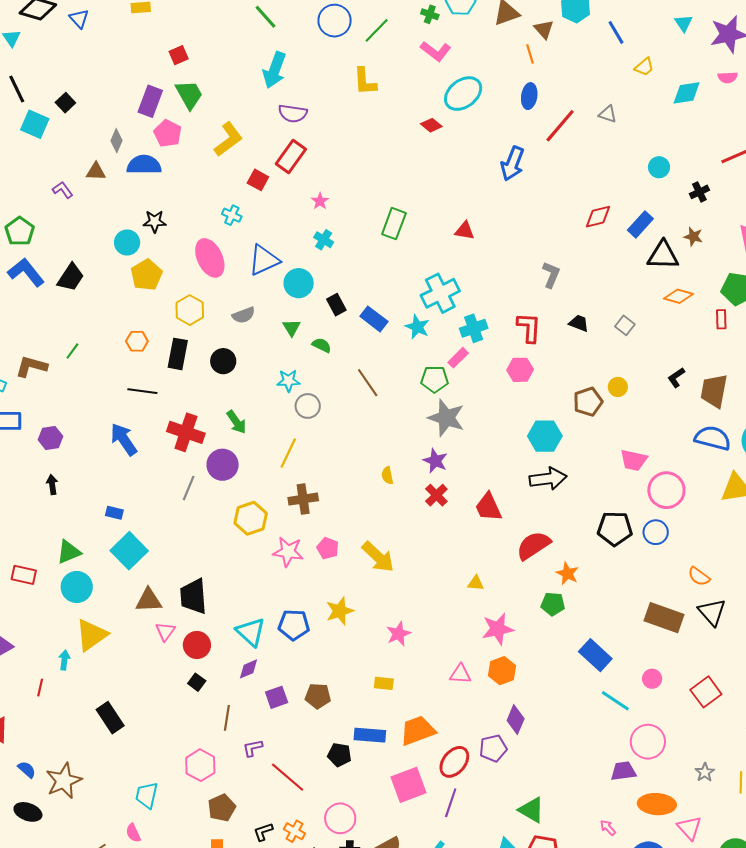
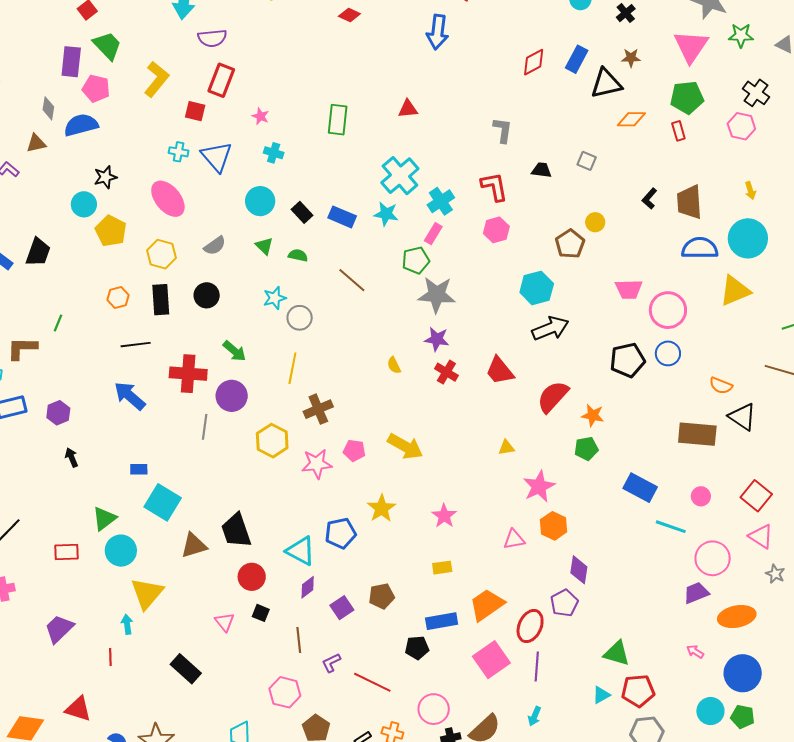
blue triangle: (264, 260) -> (217, 157), moved, turned -32
pink triangle: (165, 631) -> (225, 622), moved
pink triangle: (689, 828) -> (761, 536), moved

